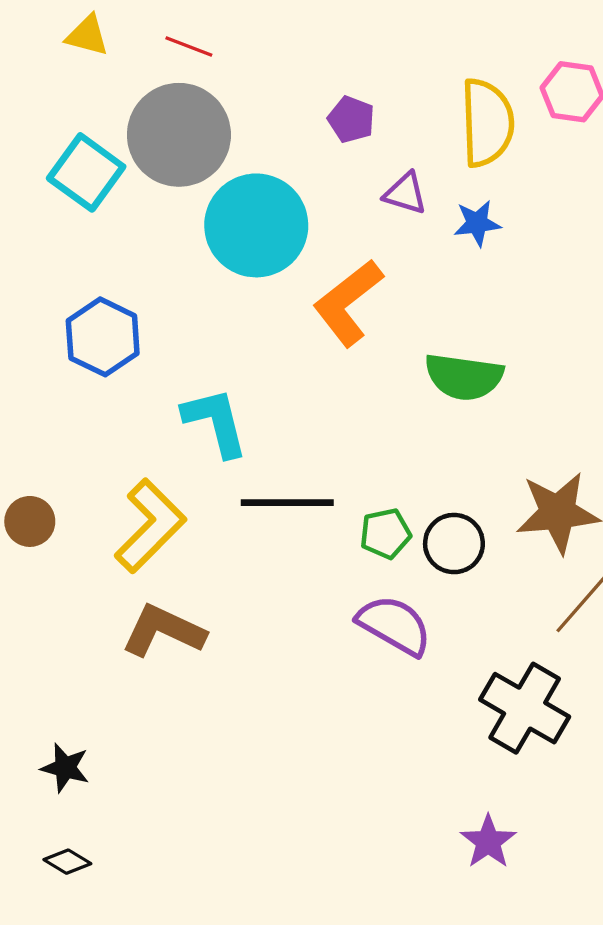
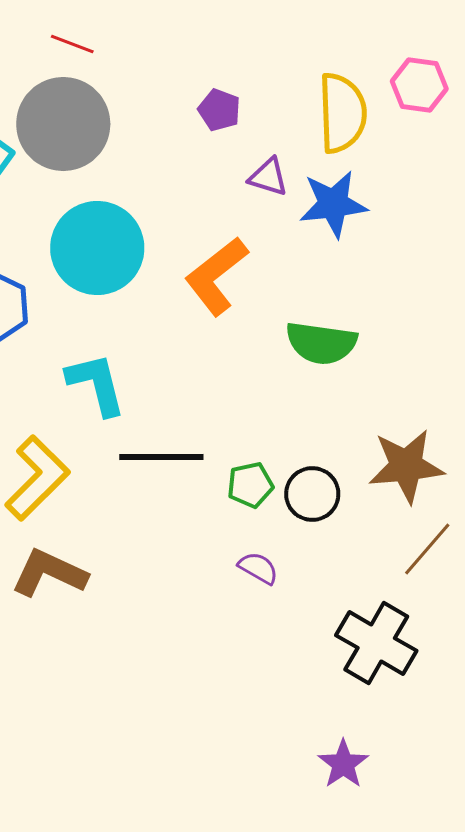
blue star: (477, 223) -> (333, 204), size x1.6
cyan circle: (256, 225) -> (97, 248), moved
purple semicircle: (394, 625) -> (258, 568), size x0.6

